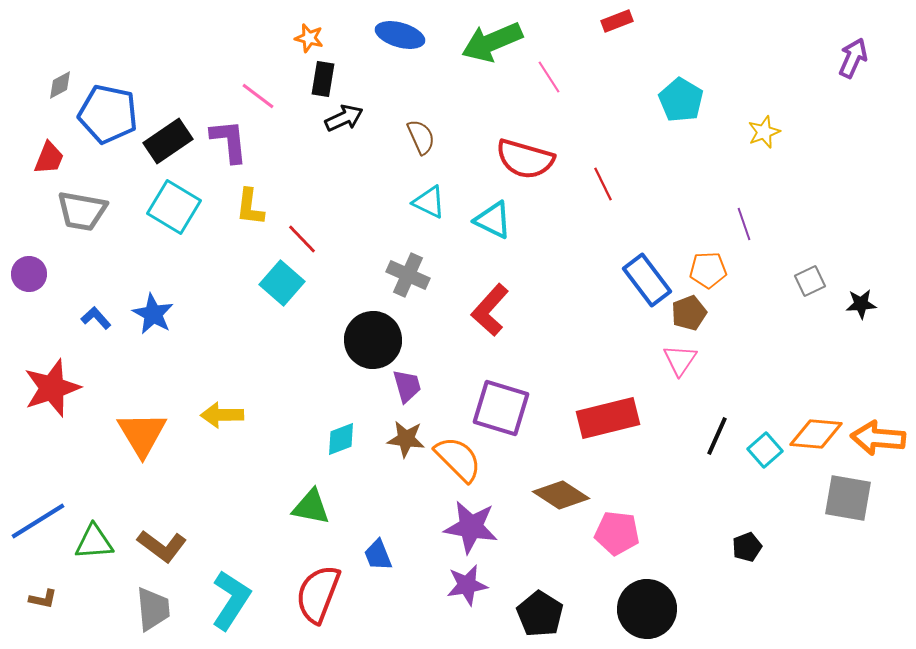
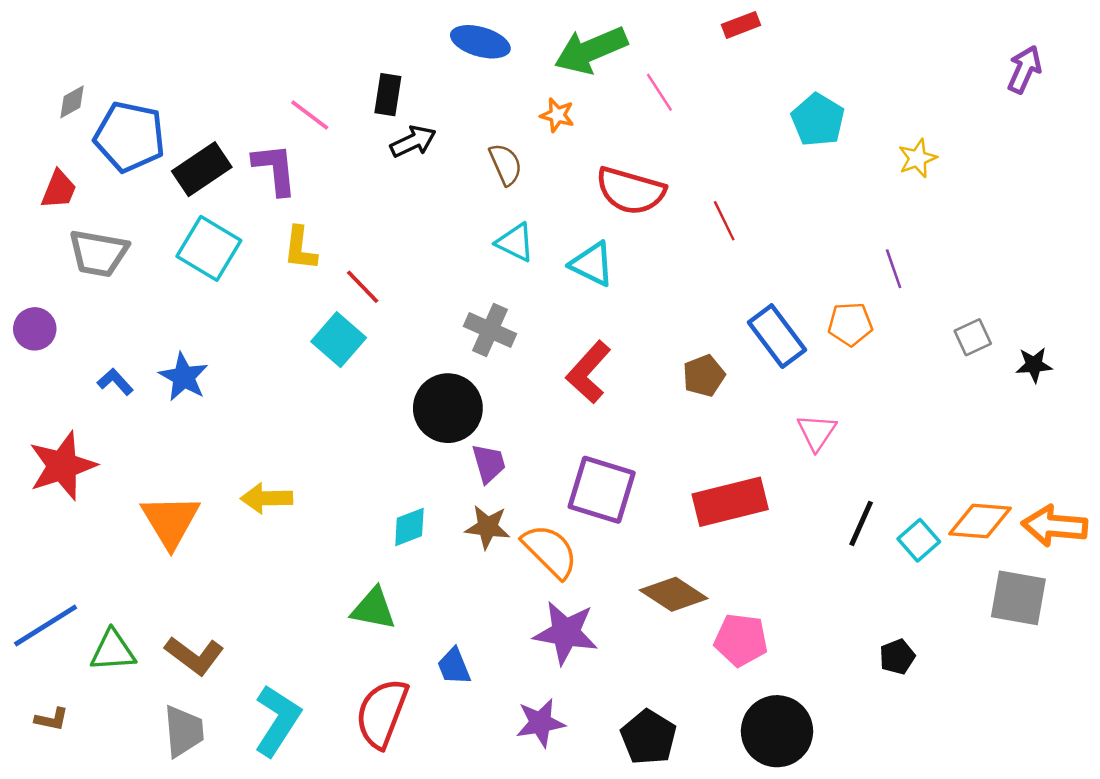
orange star: (309, 38) -> (557, 115), moved
brown pentagon: (689, 313) -> (704, 376), moved
purple star: (467, 585) -> (540, 723), moved

